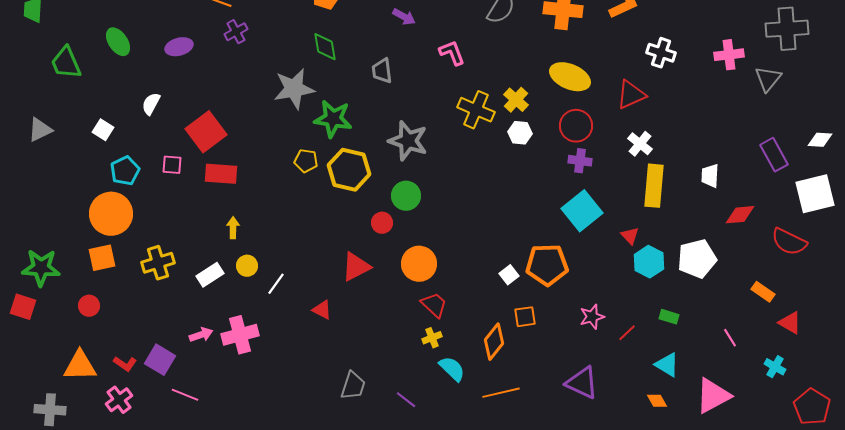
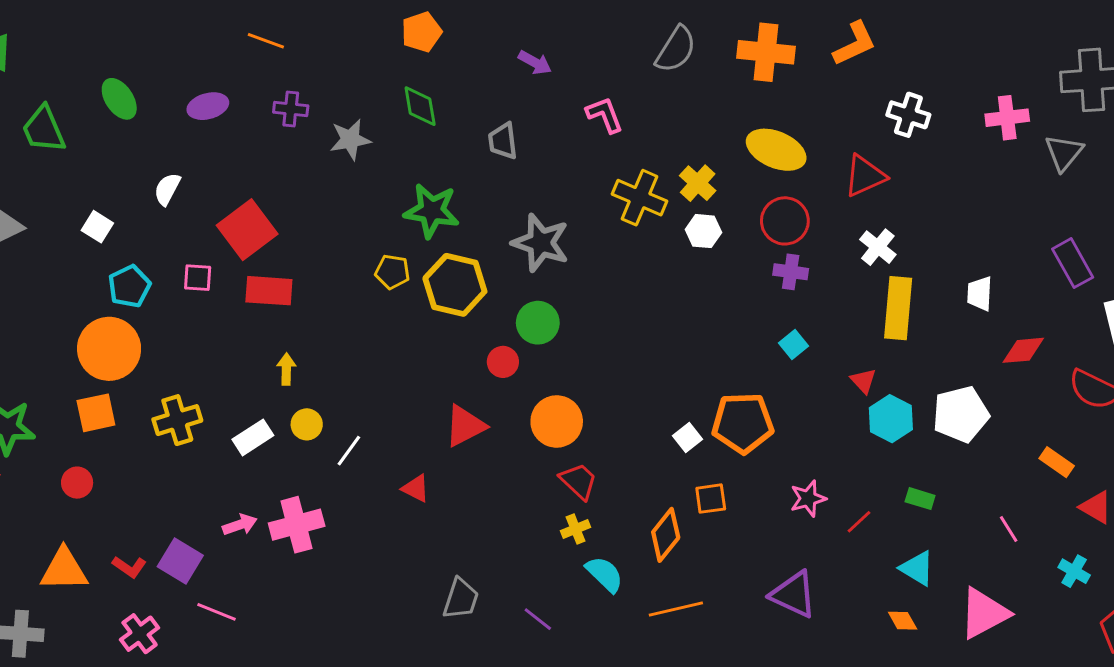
purple cross: (236, 32) -> (291, 109), moved, turned 35
gray star: (294, 89) -> (350, 140), moved, size x0.7
cyan square: (582, 211) -> (794, 344), size x0.5
pink cross: (119, 400) -> (140, 634), moved

